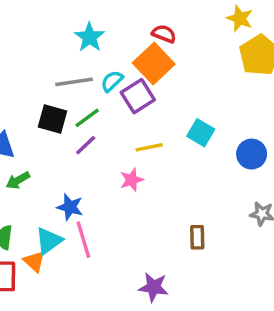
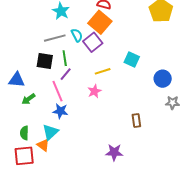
cyan semicircle: (112, 81) -> (77, 35), turned 112
green line: (87, 118) -> (65, 58), turned -56
blue circle: (252, 154) -> (163, 79), moved
pink line: (83, 240) -> (58, 91), moved

